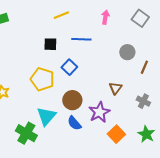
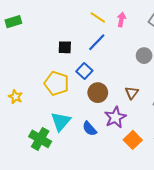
yellow line: (61, 15) -> (98, 17), moved, turned 56
blue line: (81, 39) -> (97, 42), turned -48
brown circle: (72, 100) -> (98, 93), moved

